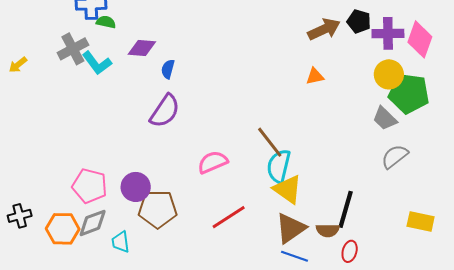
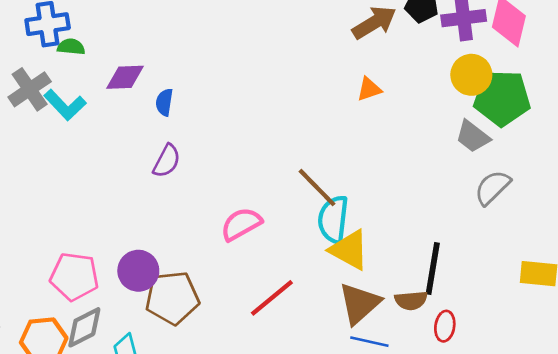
purple semicircle: (165, 111) -> (167, 161), size x0.7

